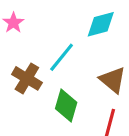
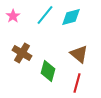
cyan line: (62, 57) -> (45, 15), moved

